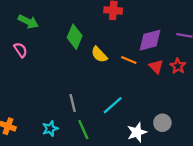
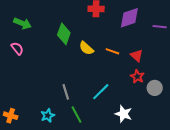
purple diamond: (150, 40) -> (129, 18), moved
red star: (178, 66) -> (137, 76), moved
gray circle: (162, 123) -> (155, 88), moved
white star: (137, 132) -> (124, 114), turned -30

